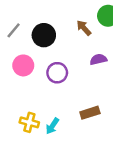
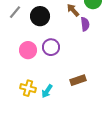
purple semicircle: (98, 59) -> (85, 24), moved, turned 96
pink circle: (23, 65) -> (28, 50), moved

